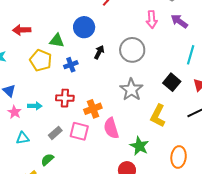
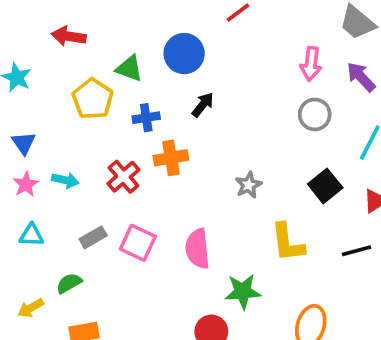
gray circle: (132, 50) -> (315, 114), moved, size x0.7
gray star: (131, 90) -> (248, 185), size x0.6
red cross: (65, 98) -> (123, 177), turned 36
orange cross: (93, 109) -> (171, 158), moved
yellow L-shape: (158, 116) -> (288, 243), turned -45
green star: (139, 146) -> (243, 291), turned 30

